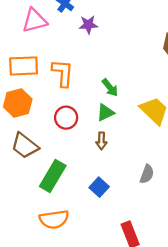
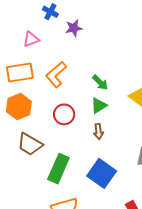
pink triangle: (35, 21) -> (31, 39), moved, size x0.7
orange L-shape: (63, 73) -> (56, 75), turned -128
blue square: (99, 187) -> (102, 173), size x1.6

